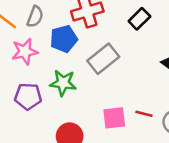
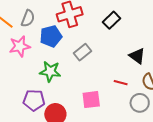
gray rectangle: (103, 59) -> (82, 52), size x0.7
purple pentagon: (28, 96) -> (34, 100), moved
red line: (144, 114) -> (121, 83), moved

